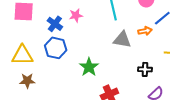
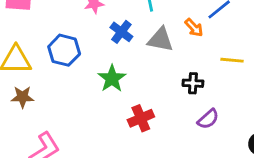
blue cross: (55, 24) -> (121, 32), moved
orange arrow: (145, 31) -> (194, 28), turned 56

